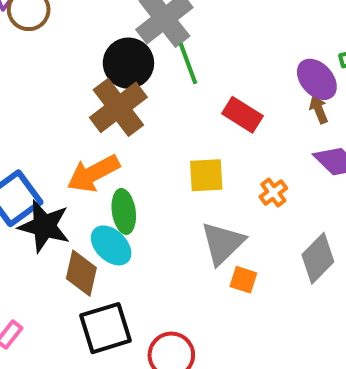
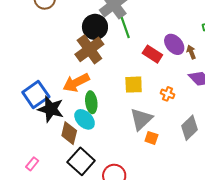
purple ellipse: (317, 79) -> (174, 44), moved
orange cross: (273, 192) -> (167, 94), turned -32
black square: (106, 328) -> (81, 161), turned -32

